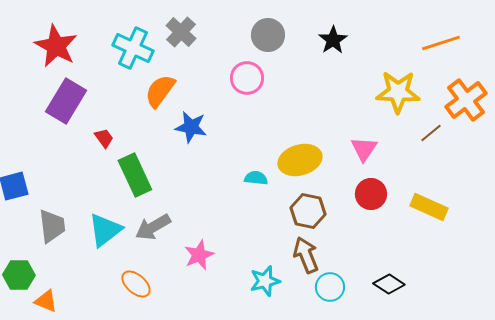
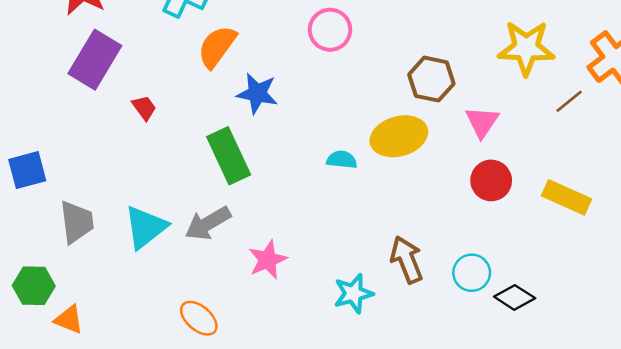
green rectangle: (135, 175) -> (229, 156), moved
brown hexagon: (308, 211) -> (431, 79), moved
orange ellipse: (136, 284) -> (199, 318), moved
cyan circle: (330, 287) -> (472, 273), moved

